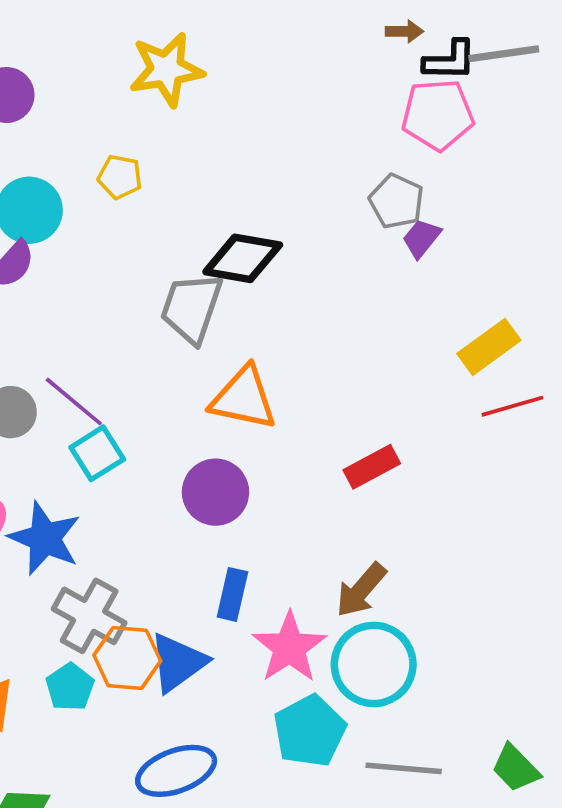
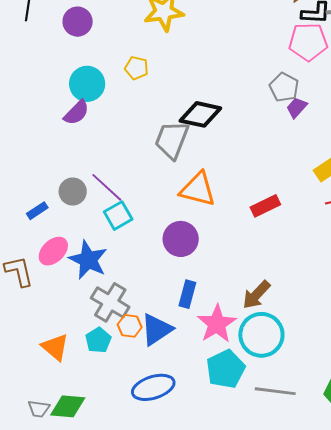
red rectangle: (372, 467) -> (265, 206), moved
orange hexagon: (127, 658) -> (130, 326), size x0.7

